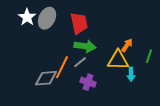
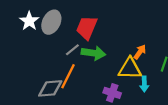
red trapezoid: (79, 23) -> (87, 28), turned -145
gray line: (80, 62) -> (72, 50), moved
purple cross: (88, 82) -> (112, 93), moved

